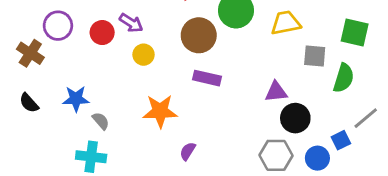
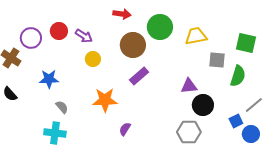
red circle: (102, 33) -> (59, 31), moved
purple rectangle: (207, 78) -> (139, 76), turned -54
blue star: (76, 99) -> (49, 79), moved
blue circle: (317, 158) -> (251, 134), moved

